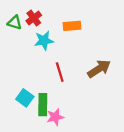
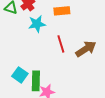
red line: (60, 72) -> (61, 44), moved

